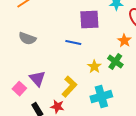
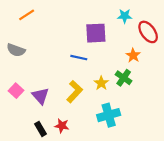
gray semicircle: (27, 39) -> (16, 50), moved
yellow L-shape: (69, 87) -> (75, 92), moved
pink square: (19, 89) -> (16, 91), moved

